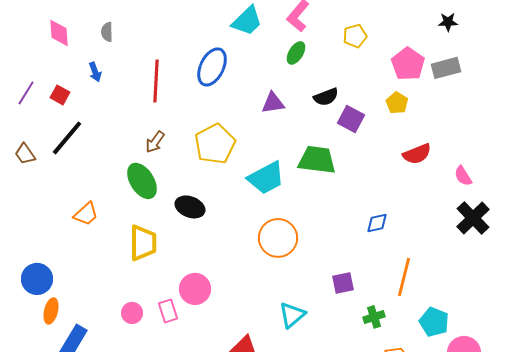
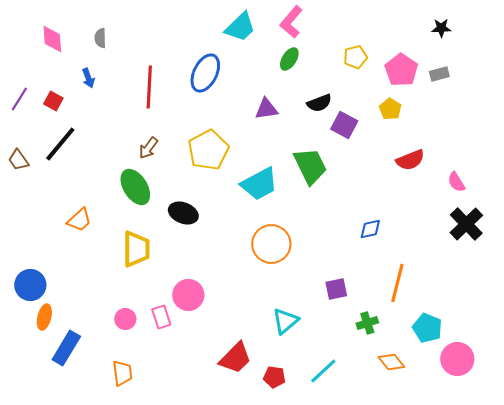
yellow pentagon: (355, 36) -> (355, 57), moved
gray rectangle: (446, 68) -> (439, 74), size x0.7
green trapezoid: (317, 160) -> (310, 166), turned 57

